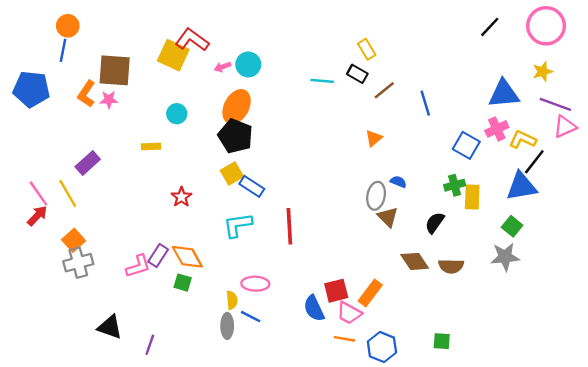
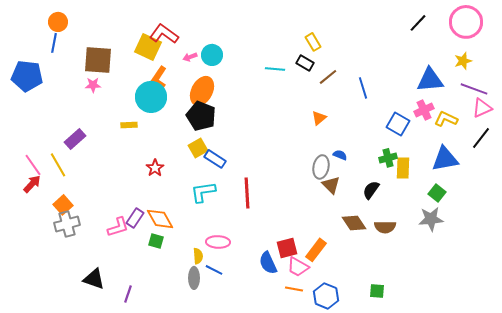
orange L-shape: (87, 94) -> (159, 78), moved
cyan circle: (177, 114) -> (151, 97), size x1.8
black line: (534, 162) -> (481, 138), moved

